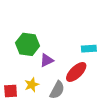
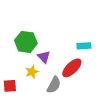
purple triangle: (47, 60) -> (44, 57), turned -48
yellow star: (32, 85) -> (32, 72), moved

